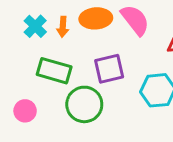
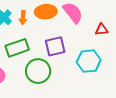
green rectangle: (54, 71) -> (17, 48), turned -35

